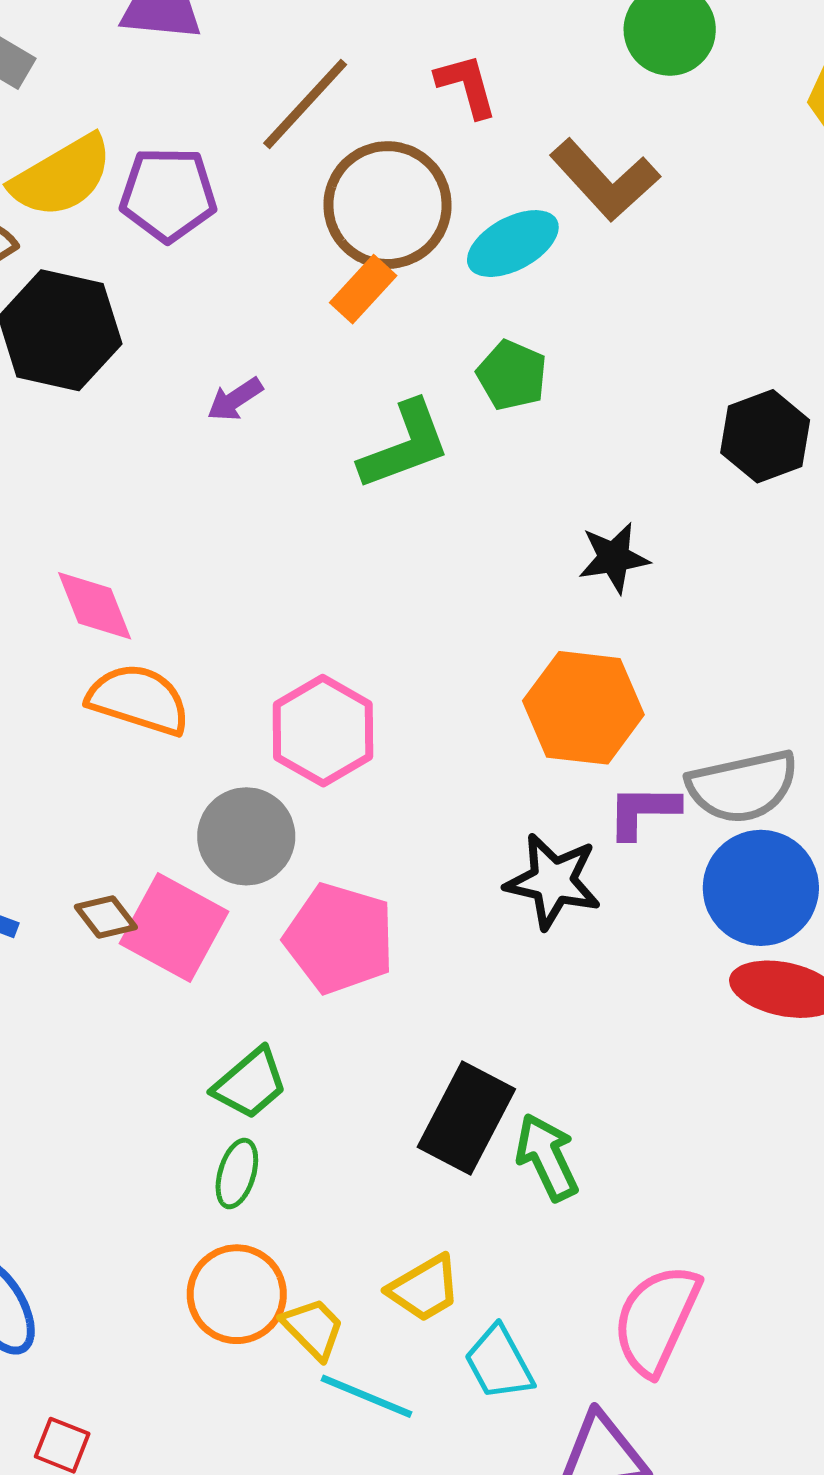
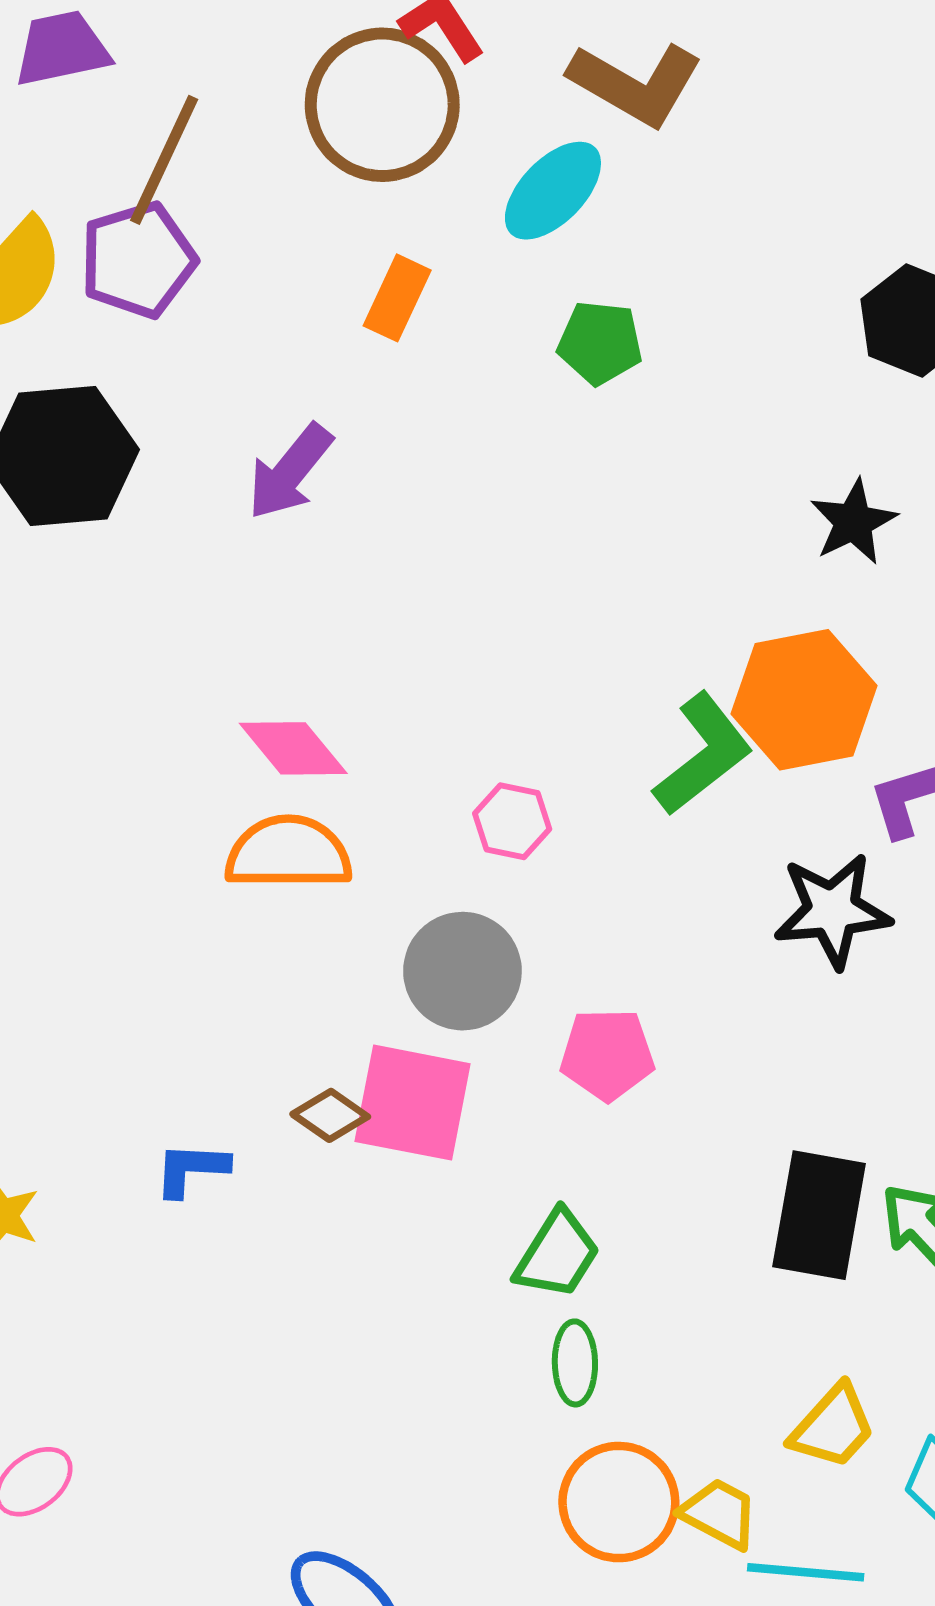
brown line: (305, 104) -> (164, 160), moved
brown circle: (387, 205) -> (382, 105), moved
purple arrow: (235, 399) -> (290, 472), size x1.5
green L-shape: (405, 445) -> (703, 754), moved
black star: (614, 558) -> (853, 522), moved
pink diamond: (95, 606) -> (293, 748), moved
pink hexagon: (323, 731) -> (512, 821), size x0.6
pink pentagon: (340, 938) -> (607, 1054), size x0.7

